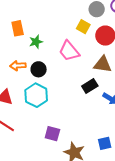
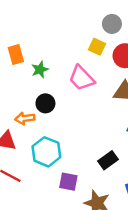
orange arrow: (18, 66) -> (25, 118), moved
black rectangle: (90, 86) -> (108, 160), moved
cyan hexagon: (36, 95) -> (46, 152), moved

